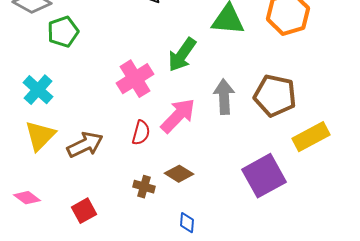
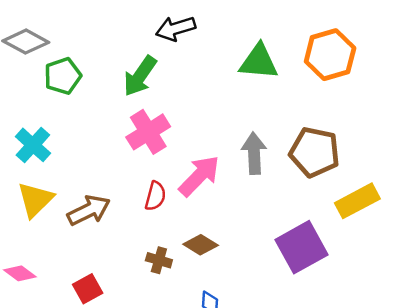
green arrow: (182, 55) -> (140, 76), moved

